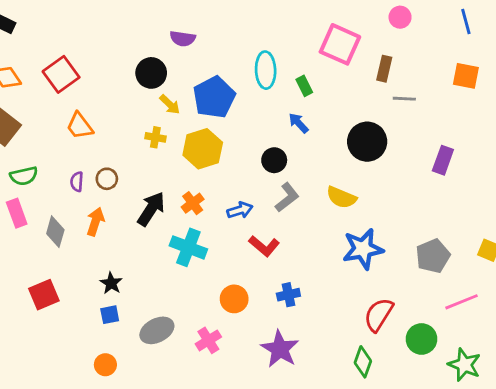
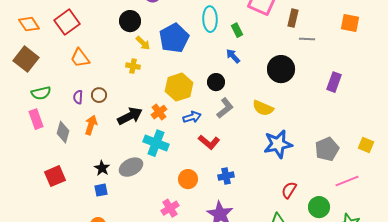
yellow hexagon: (203, 149) -> (179, 87), moved
black arrow: (151, 209) -> (130, 116), turned 30
red semicircle: (379, 315) -> (289, 190), size x0.7
gray ellipse: (157, 330) -> (131, 167), moved

